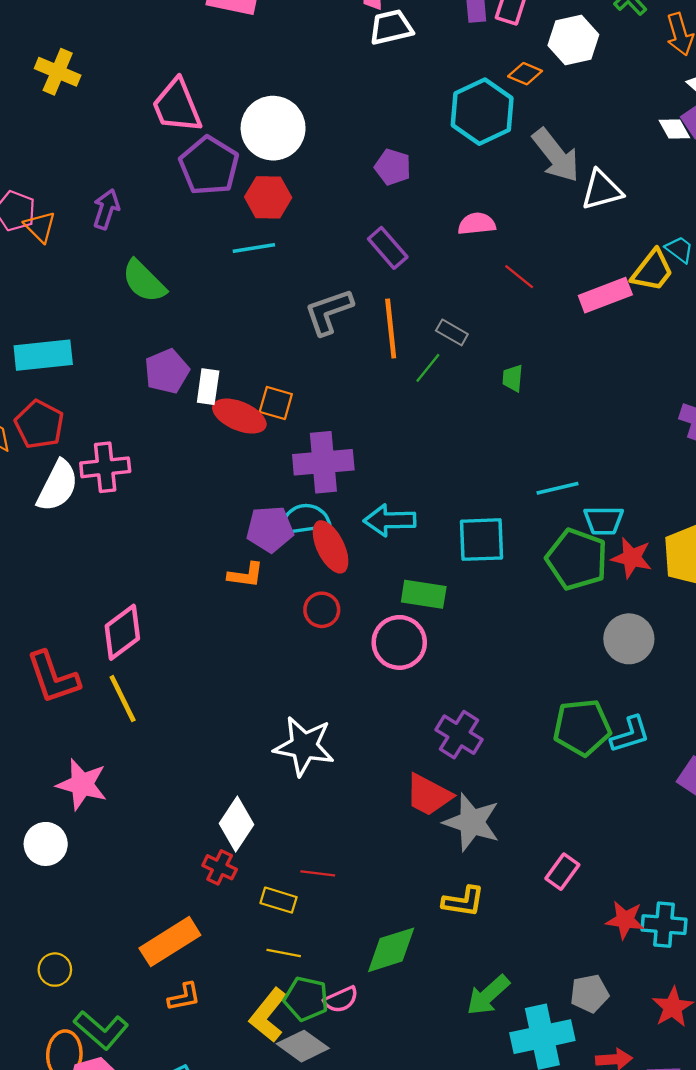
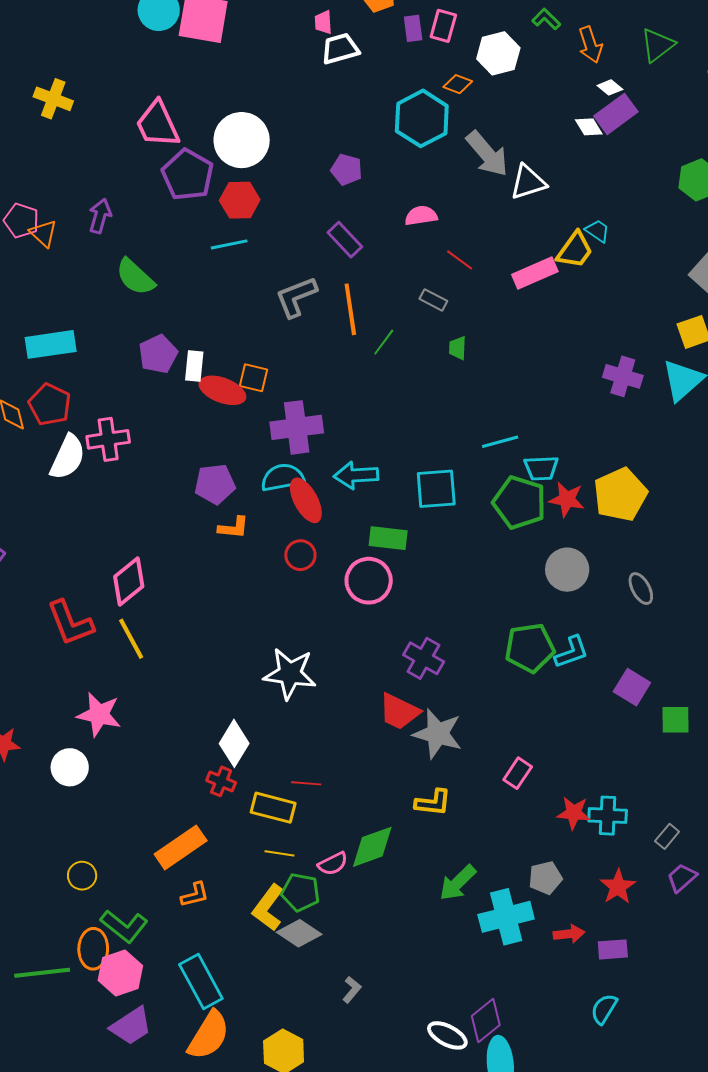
gray rectangle: (452, 332) -> (433, 300), moved
purple pentagon: (270, 529) -> (215, 484), moved
yellow rectangle: (278, 900) -> (273, 808), size x1.4
pink semicircle: (341, 1000) -> (333, 864), moved

